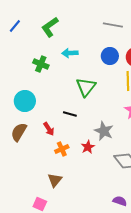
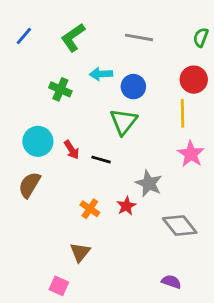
gray line: (113, 25) -> (139, 37), moved
blue circle: (110, 56) -> (133, 87), moved
red arrow: (49, 129) -> (72, 150), moved
orange cross: (62, 149) -> (90, 209), turned -32

